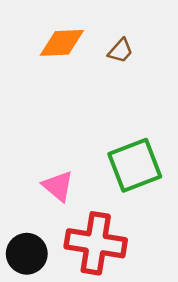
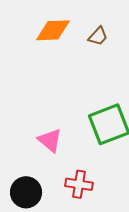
red cross: (96, 243) -> (79, 184), size x0.6

